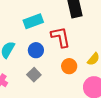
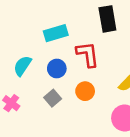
orange circle: (69, 66) -> (85, 91), moved

